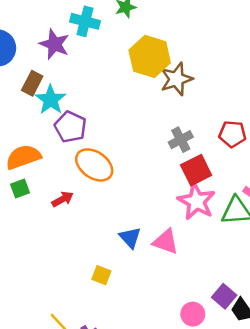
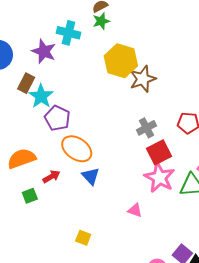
orange semicircle: (23, 157) -> (22, 159), moved
green square: (20, 189) -> (30, 196), moved
blue triangle: (130, 238) -> (91, 176), moved
pink triangle: (166, 242) -> (135, 210), size x0.7

